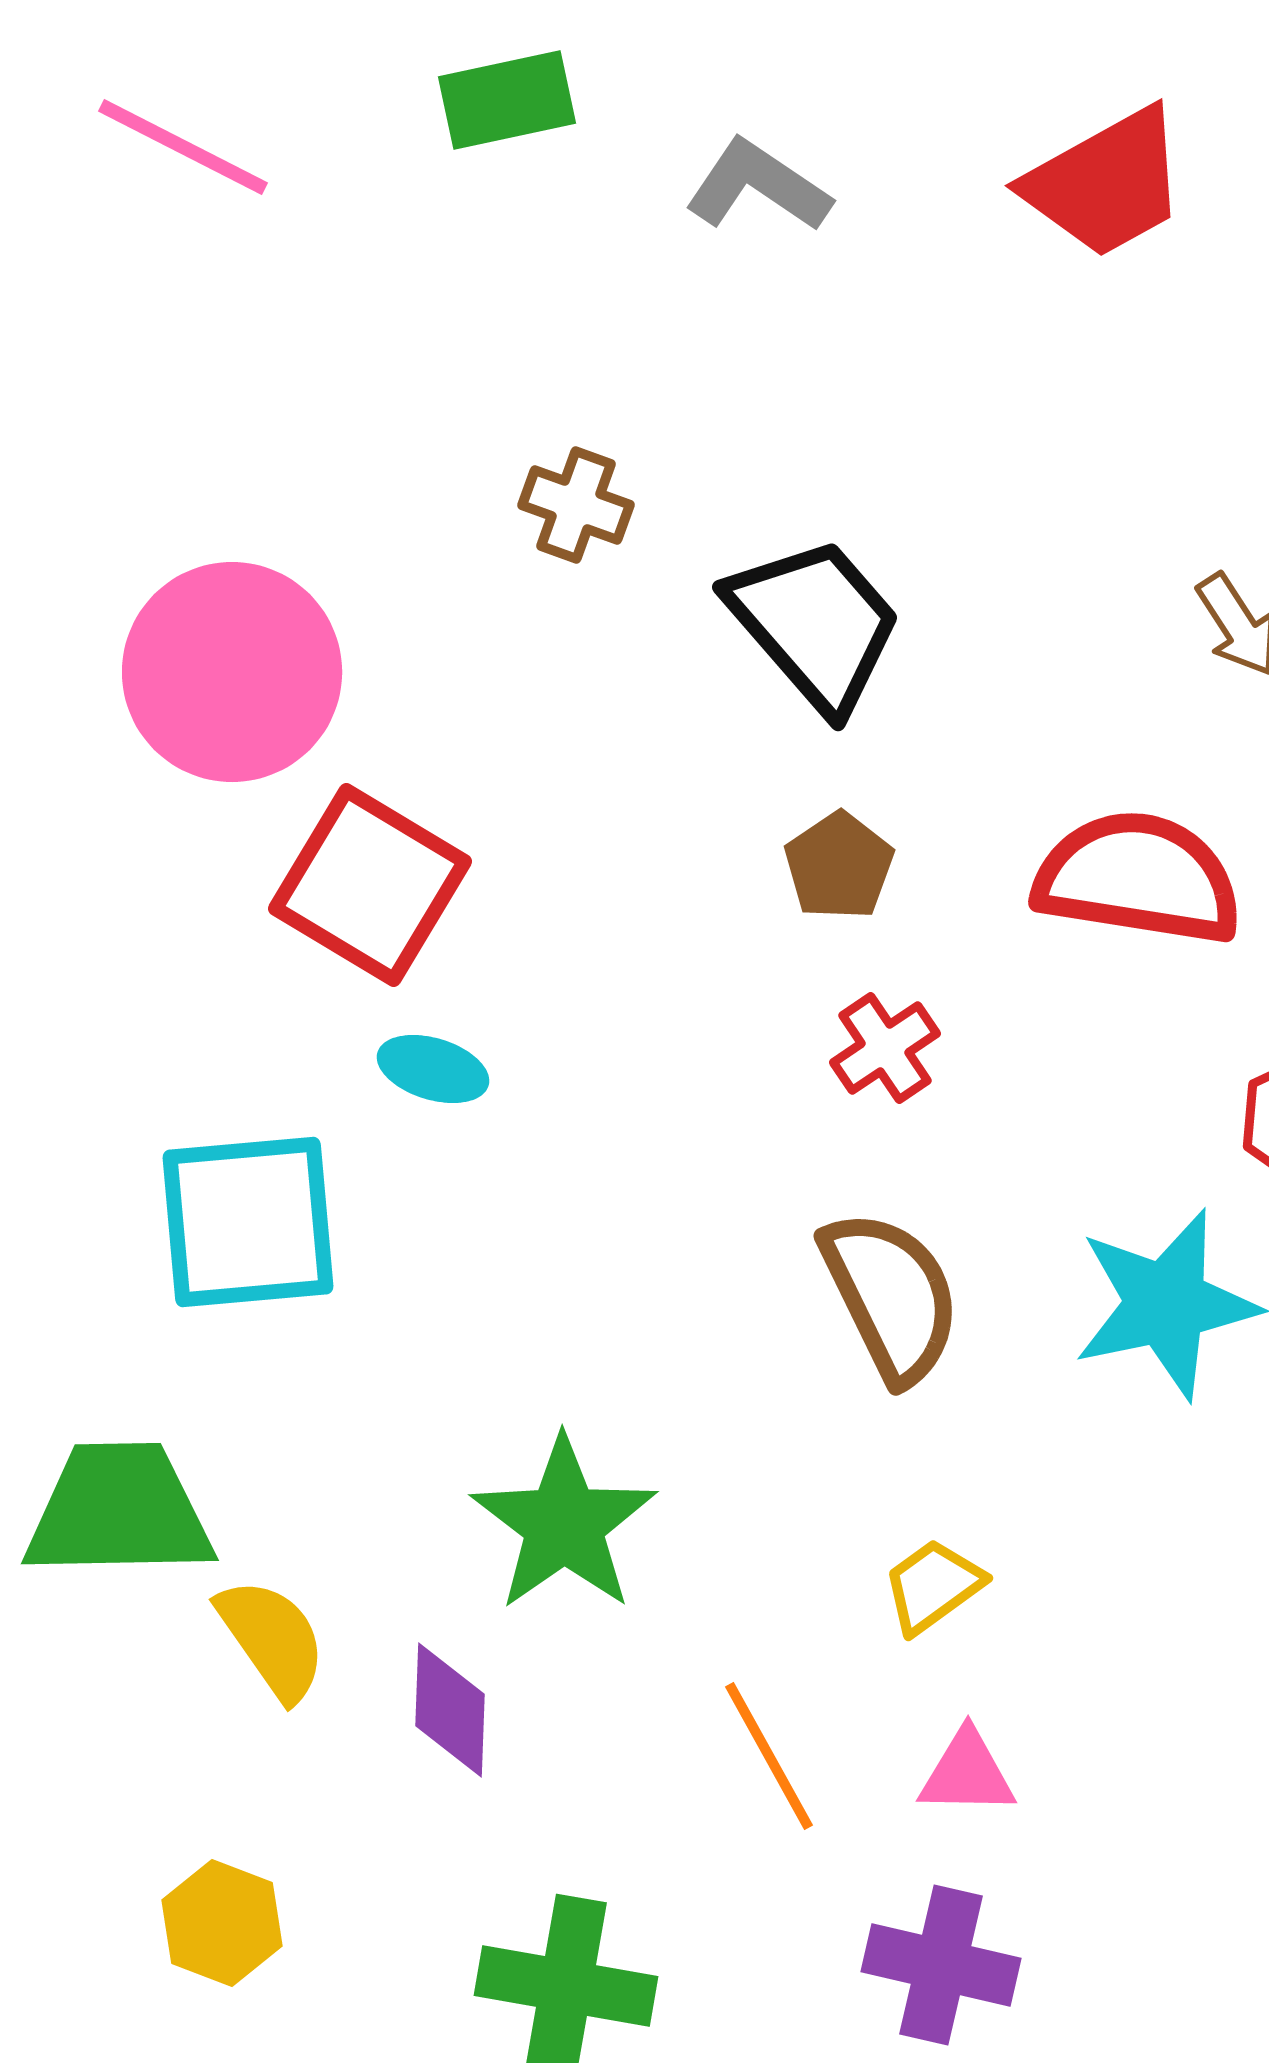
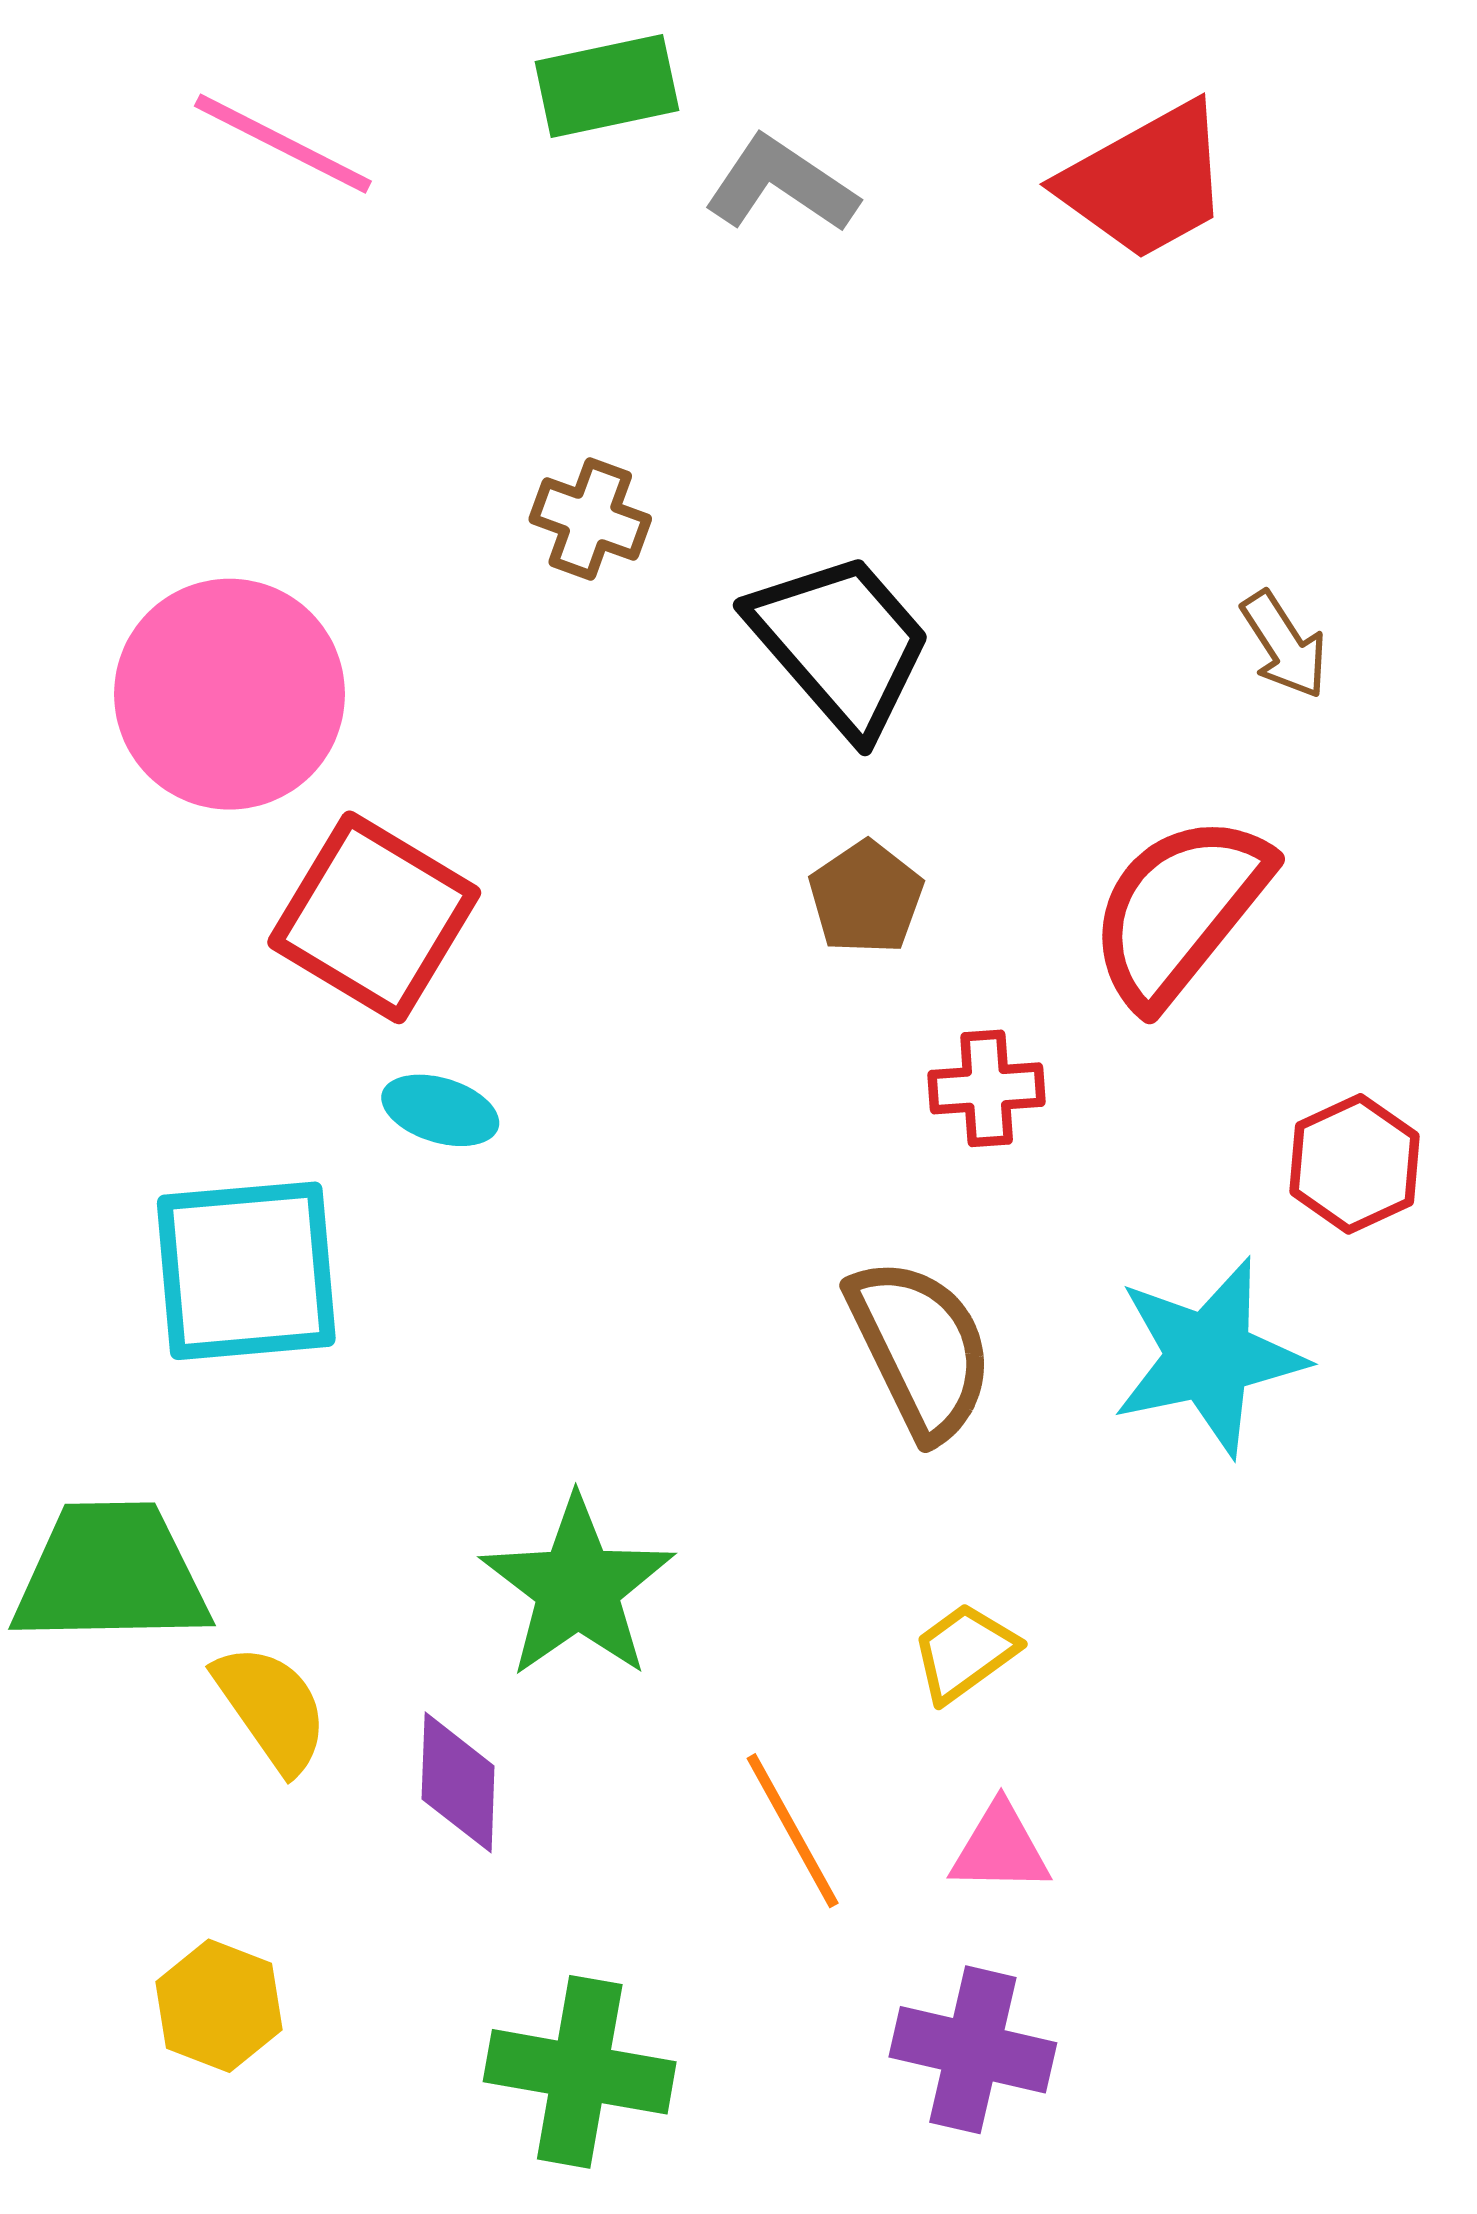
green rectangle: (507, 100) -> (607, 86), moved
pink line: (183, 147) -> (283, 144), moved
red semicircle: (1138, 878) -> (1179, 910), turned -60
red cross: (885, 1048) -> (987, 1088), moved, turned 30

